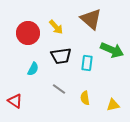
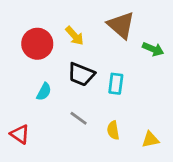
green arrow: (112, 50) -> (153, 49), moved, size x0.7
black trapezoid: (61, 56) -> (81, 74), turned 30

